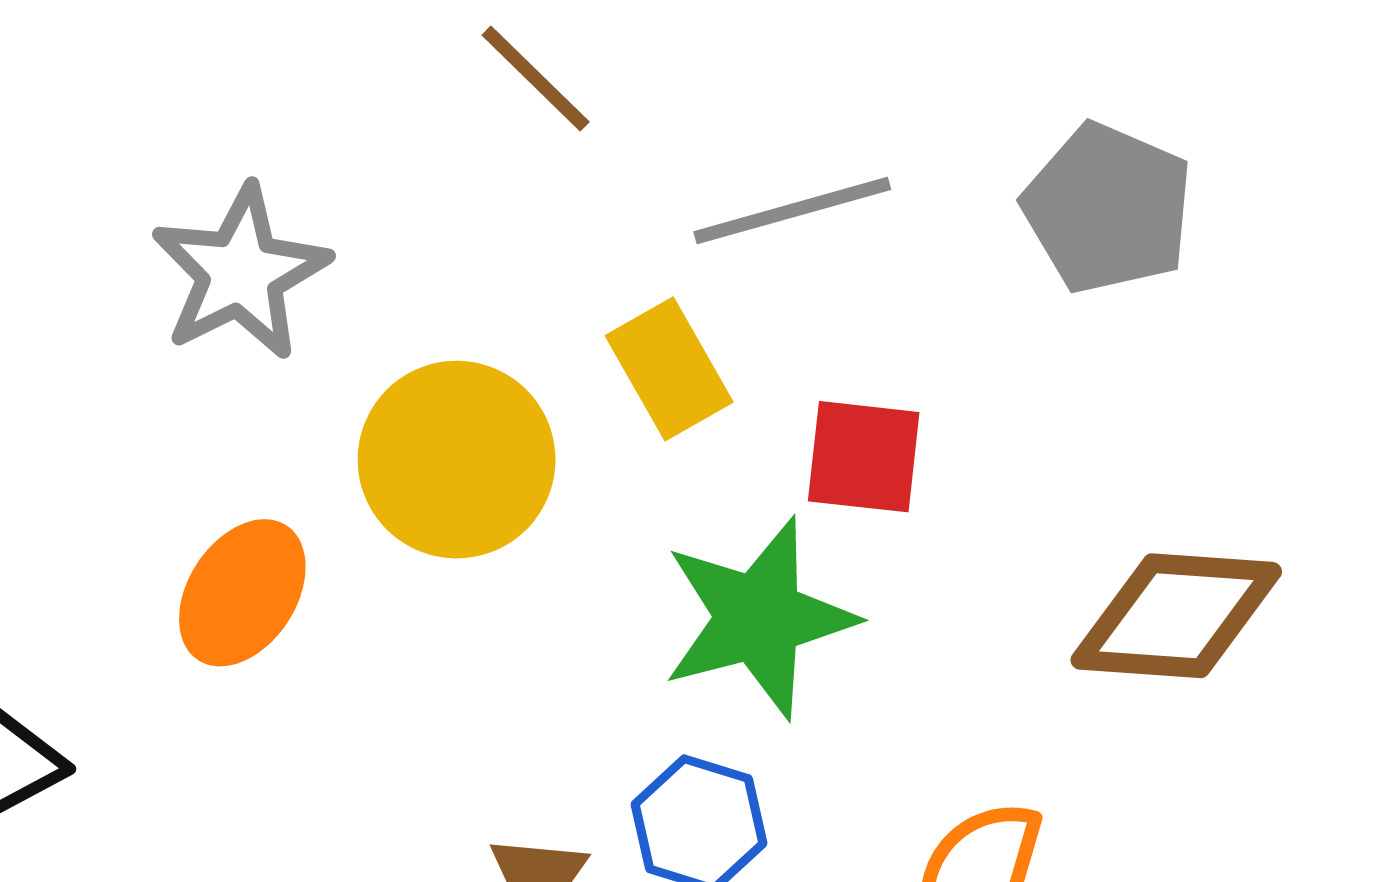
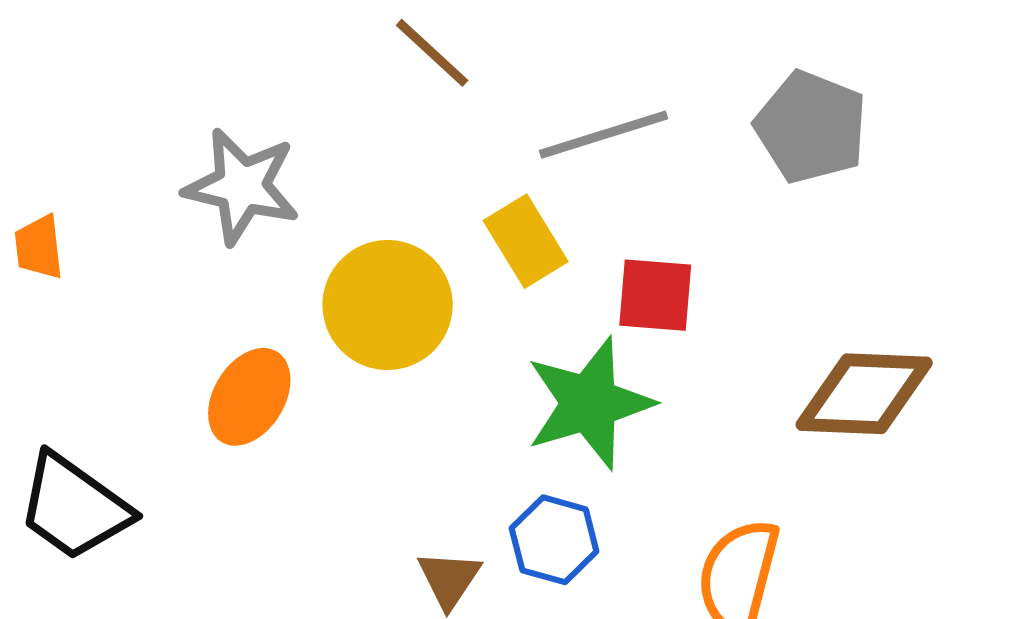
gray star: (241, 273) -> (242, 186), turned -30

